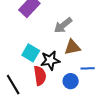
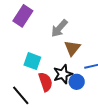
brown triangle: (72, 47) -> (72, 48), turned -30
black star: (50, 60) -> (63, 74), moved

